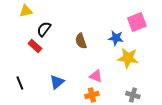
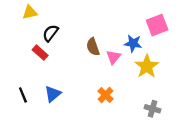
yellow star: (128, 58) -> (147, 66), turned 30
pink triangle: (96, 76) -> (114, 57), moved, turned 48
blue triangle: (57, 82) -> (53, 94), moved
orange cross: (92, 95) -> (105, 95), moved, turned -32

